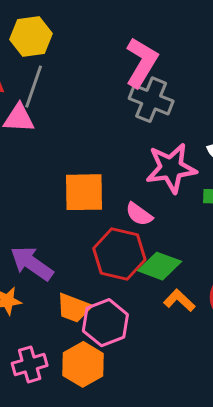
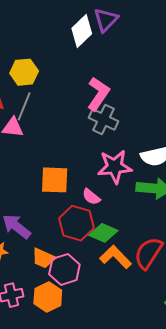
orange L-shape: (179, 300) -> (116, 257), size x1.5

